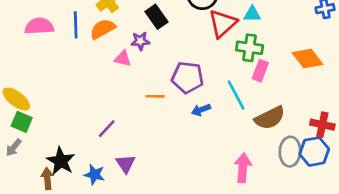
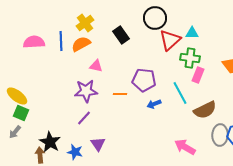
purple star: (140, 41) -> (86, 91), moved, size x1.6
pink arrow: (243, 168) -> (185, 147), turned -65

